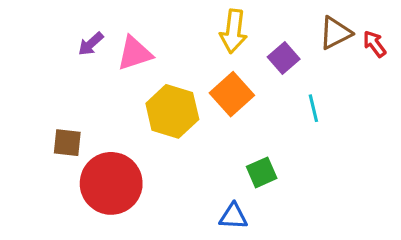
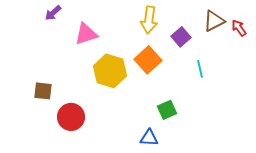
purple arrow: (91, 44) -> (53, 13), moved
red circle: (111, 183) -> (71, 117), size x0.7

